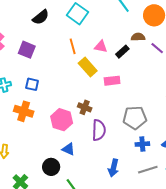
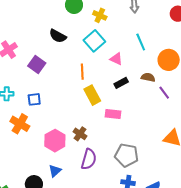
black semicircle: (41, 17) -> (58, 36), turned 54
pink triangle: (101, 47) -> (116, 59), moved
black rectangle: (122, 52) -> (121, 83), moved
blue square: (32, 84) -> (34, 99), turned -32
blue triangle: (68, 149) -> (55, 171), turned 40

